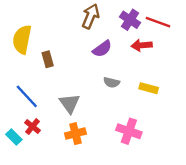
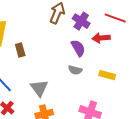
purple cross: (130, 20) -> (81, 21), moved
purple semicircle: (102, 49) -> (78, 48), moved, turned -84

